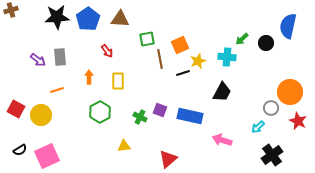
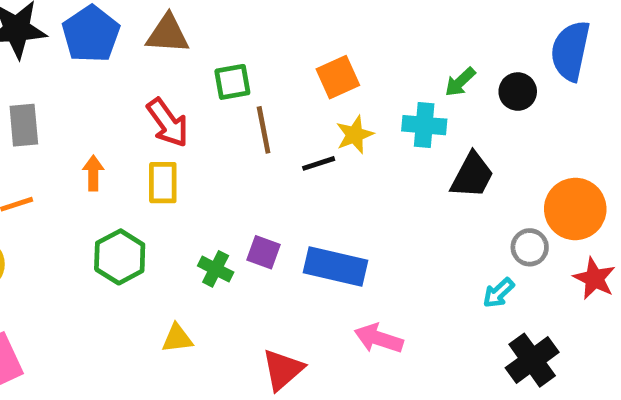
orange square: (180, 45) -> (338, 77), moved
red arrow: (107, 51) -> (168, 123), moved, size x1.5
black trapezoid: (222, 92) -> (472, 175), moved
pink arrow: (222, 140) -> (379, 338), moved

